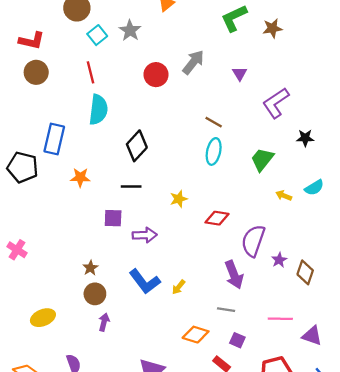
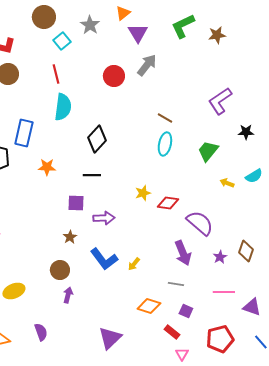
gray star: (130, 31) -> (90, 25), moved
purple triangle: (240, 73) -> (138, 33), moved, size x1.5
yellow star: (179, 199) -> (143, 193), moved
purple semicircle: (253, 241) -> (200, 223), turned 112
purple star: (279, 260) -> (220, 257), moved
brown star: (90, 268) -> (70, 237), moved

